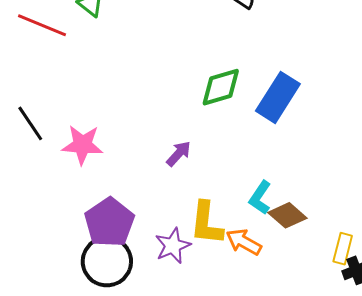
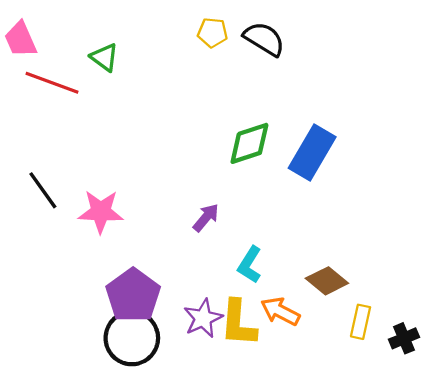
cyan L-shape: (260, 198) -> (250, 265), moved
yellow L-shape: (206, 223) -> (238, 323), moved
yellow rectangle: (343, 249) -> (361, 322), moved

